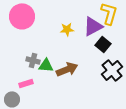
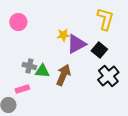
pink circle: (22, 16) -> (18, 22), size x0.7
purple triangle: (93, 26) -> (76, 44), moved
brown arrow: (67, 69) -> (63, 75), turned -45

